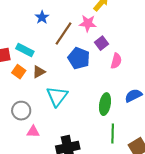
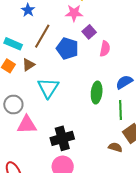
brown line: (64, 33) -> (42, 36), moved
pink triangle: (33, 132) -> (27, 125), size x1.5
green line: (113, 134) -> (121, 110), moved

